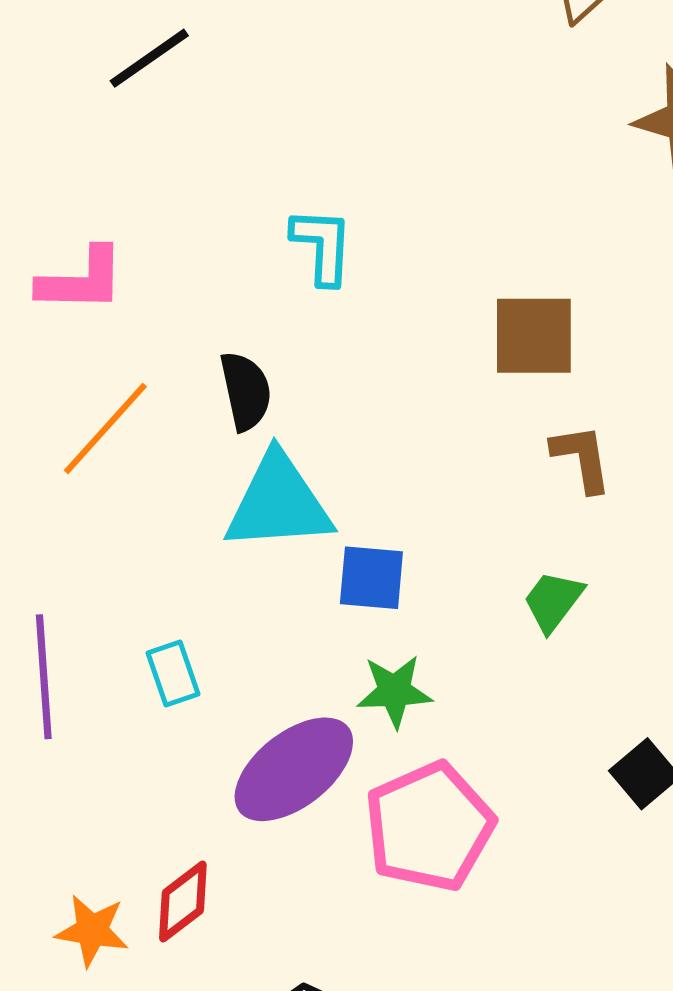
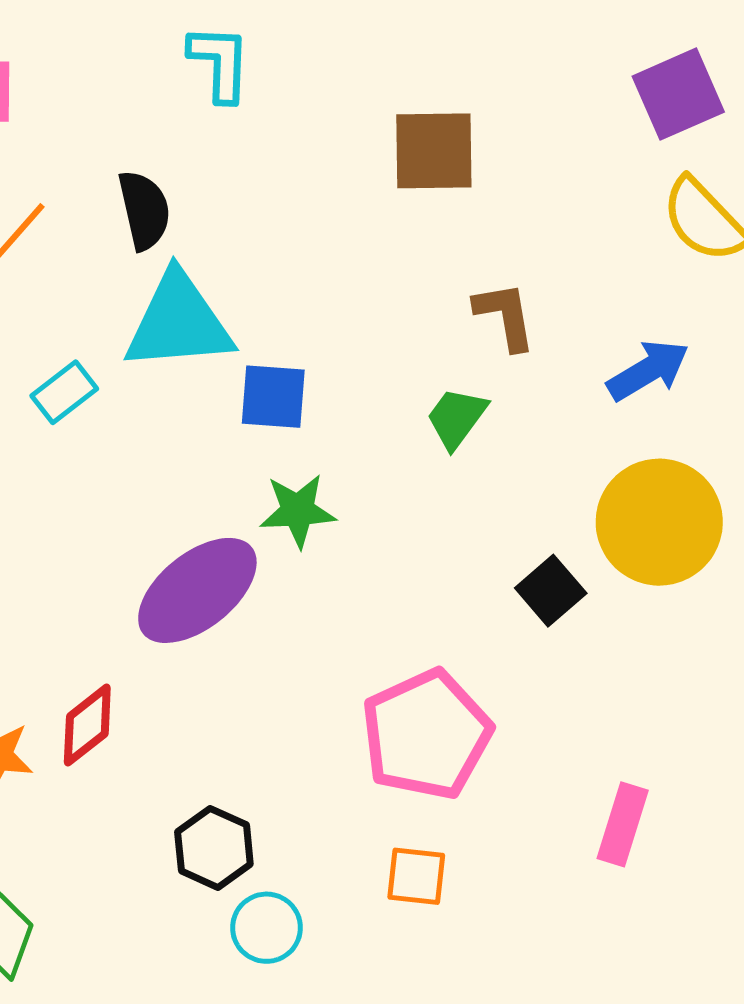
brown L-shape: (582, 458) -> (505, 316), moved
cyan rectangle: (173, 673) -> (64, 392), moved, turned 72
pink pentagon: (429, 827) -> (426, 735), moved

